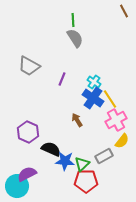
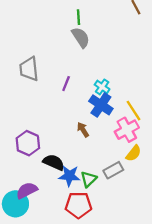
gray trapezoid: (29, 66) -> (29, 69), turned 55
yellow line: (110, 99) -> (134, 111), moved
red pentagon: (86, 181) -> (78, 205), moved

